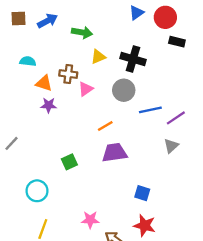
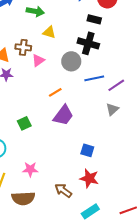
black rectangle: (177, 42) -> (94, 19), moved
yellow triangle: (98, 57) -> (49, 32), turned 40
black cross: (133, 59) -> (88, 43), moved
purple trapezoid: (114, 153) -> (63, 115), turned 135
pink star: (90, 220) -> (30, 169), moved

